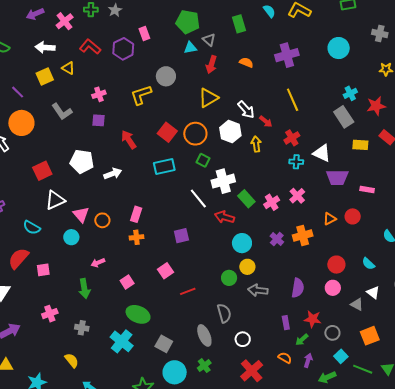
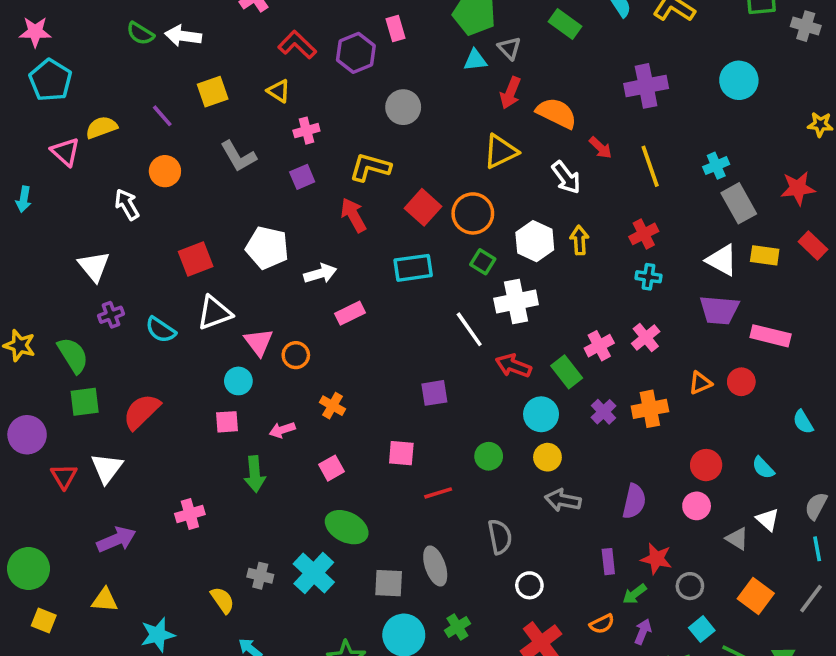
green rectangle: (239, 24) -> (565, 24), turned -42
gray cross: (380, 34) -> (806, 26), moved
white arrow: (45, 47) -> (183, 36), moved
orange semicircle: (246, 63) -> (556, 113), moved, size x1.6
yellow triangle: (68, 68) -> (279, 91), moved
gray circle: (166, 76) -> (403, 107), moved
cyan cross: (350, 93) -> (716, 166), moved
yellow L-shape: (141, 95) -> (370, 167), moved, turned 30
purple square: (98, 120) -> (302, 177), turned -32
red arrow: (266, 121) -> (601, 148), moved
orange circle: (21, 123) -> (165, 171), size x0.7
white hexagon: (230, 132) -> (535, 241), moved
white triangle: (322, 153) -> (722, 260), moved
pink rectangle: (367, 190) -> (771, 336), size x1.5
green rectangle: (246, 199) -> (567, 372), moved
pink rectangle: (136, 214) -> (350, 313), moved, turned 42
cyan semicircle: (32, 228) -> (161, 330), moved
orange cross: (136, 237) -> (332, 406), moved, turned 32
pink square: (43, 270) -> (227, 422), moved
pink square: (165, 271) -> (401, 453), turned 35
green circle: (229, 278) -> (489, 456), moved
gray cross: (82, 328) -> (260, 576), moved
gray ellipse: (204, 335) -> (435, 566), moved
orange square: (370, 336) -> (756, 596), turned -36
gray square: (164, 344) -> (389, 583), turned -30
orange semicircle: (285, 358) -> (602, 624), turned 120

